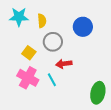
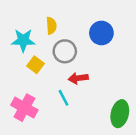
cyan star: (19, 17) -> (23, 40), moved
pink cross: (28, 78) -> (24, 108), moved

